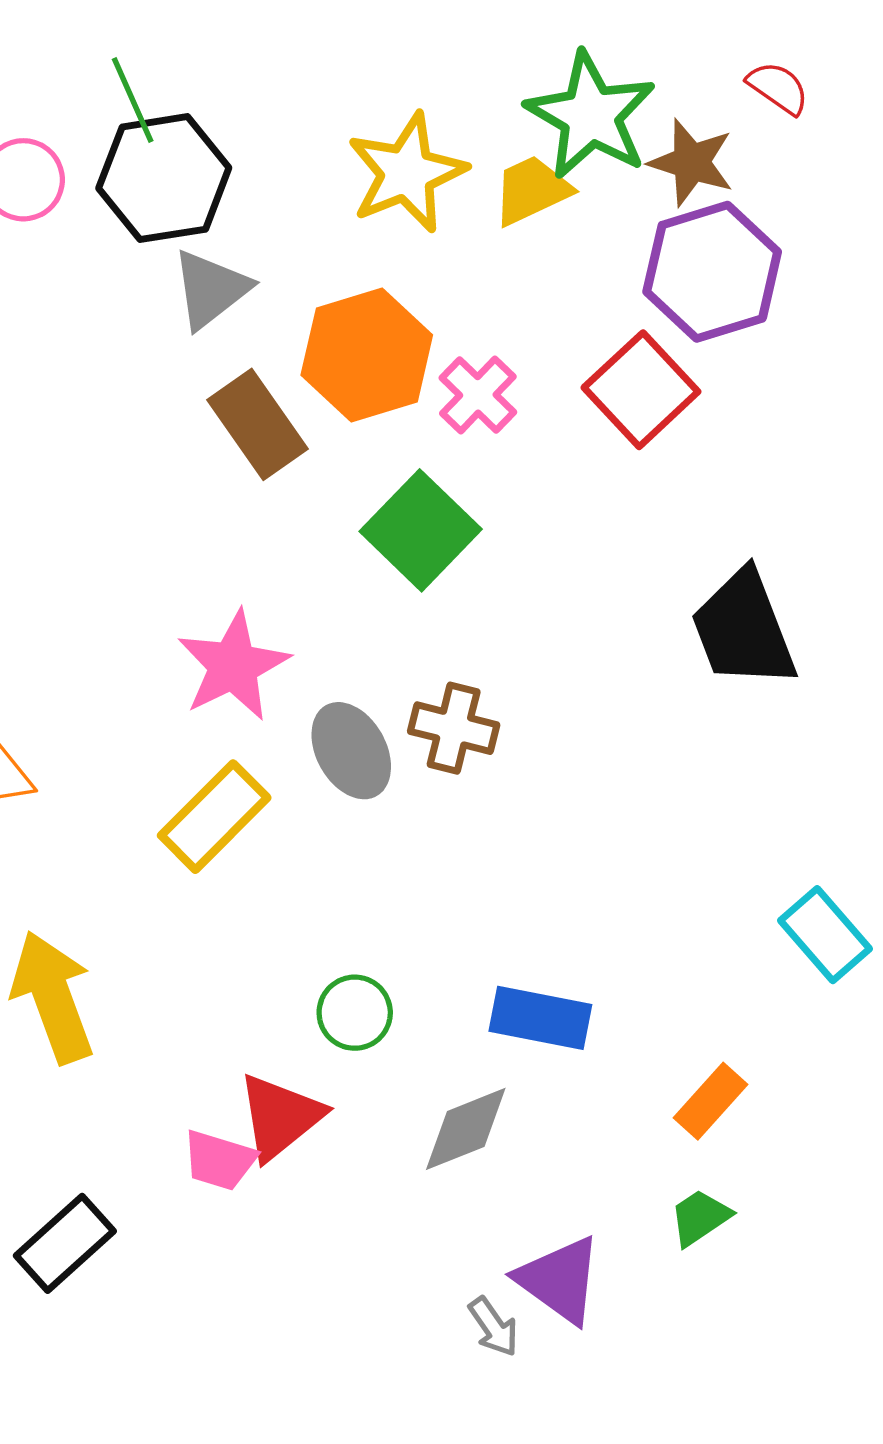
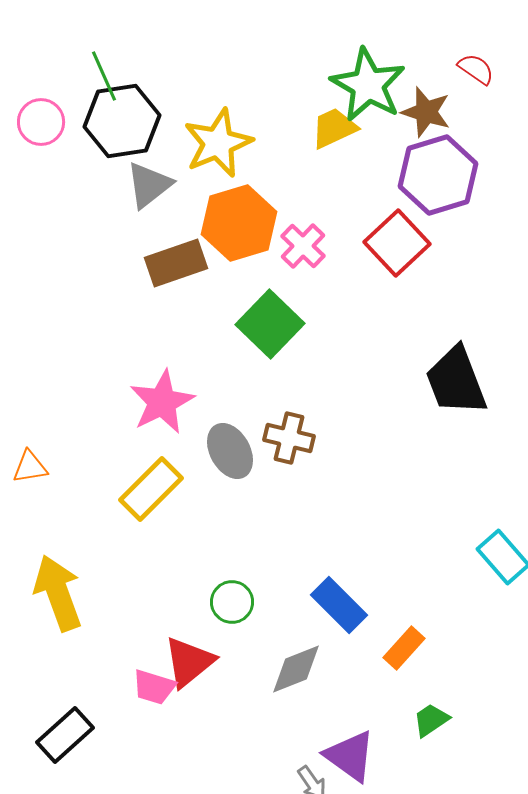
yellow star: (407, 173) -> (218, 143), moved
brown rectangle: (258, 424) -> (176, 263), turned -74
blue rectangle: (540, 1018) -> (339, 605), turned 34
orange rectangle: (710, 1101) -> (404, 648), moved

